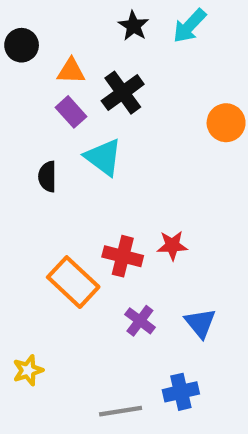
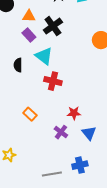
red star: (172, 245) -> (74, 113), moved
red cross: (123, 256) -> (53, 81), moved
orange rectangle: (73, 282) -> (30, 114), size x0.6

